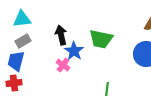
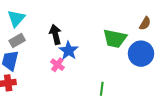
cyan triangle: (22, 19) -> (16, 18), turned -42
green trapezoid: (101, 39) -> (115, 39), moved

